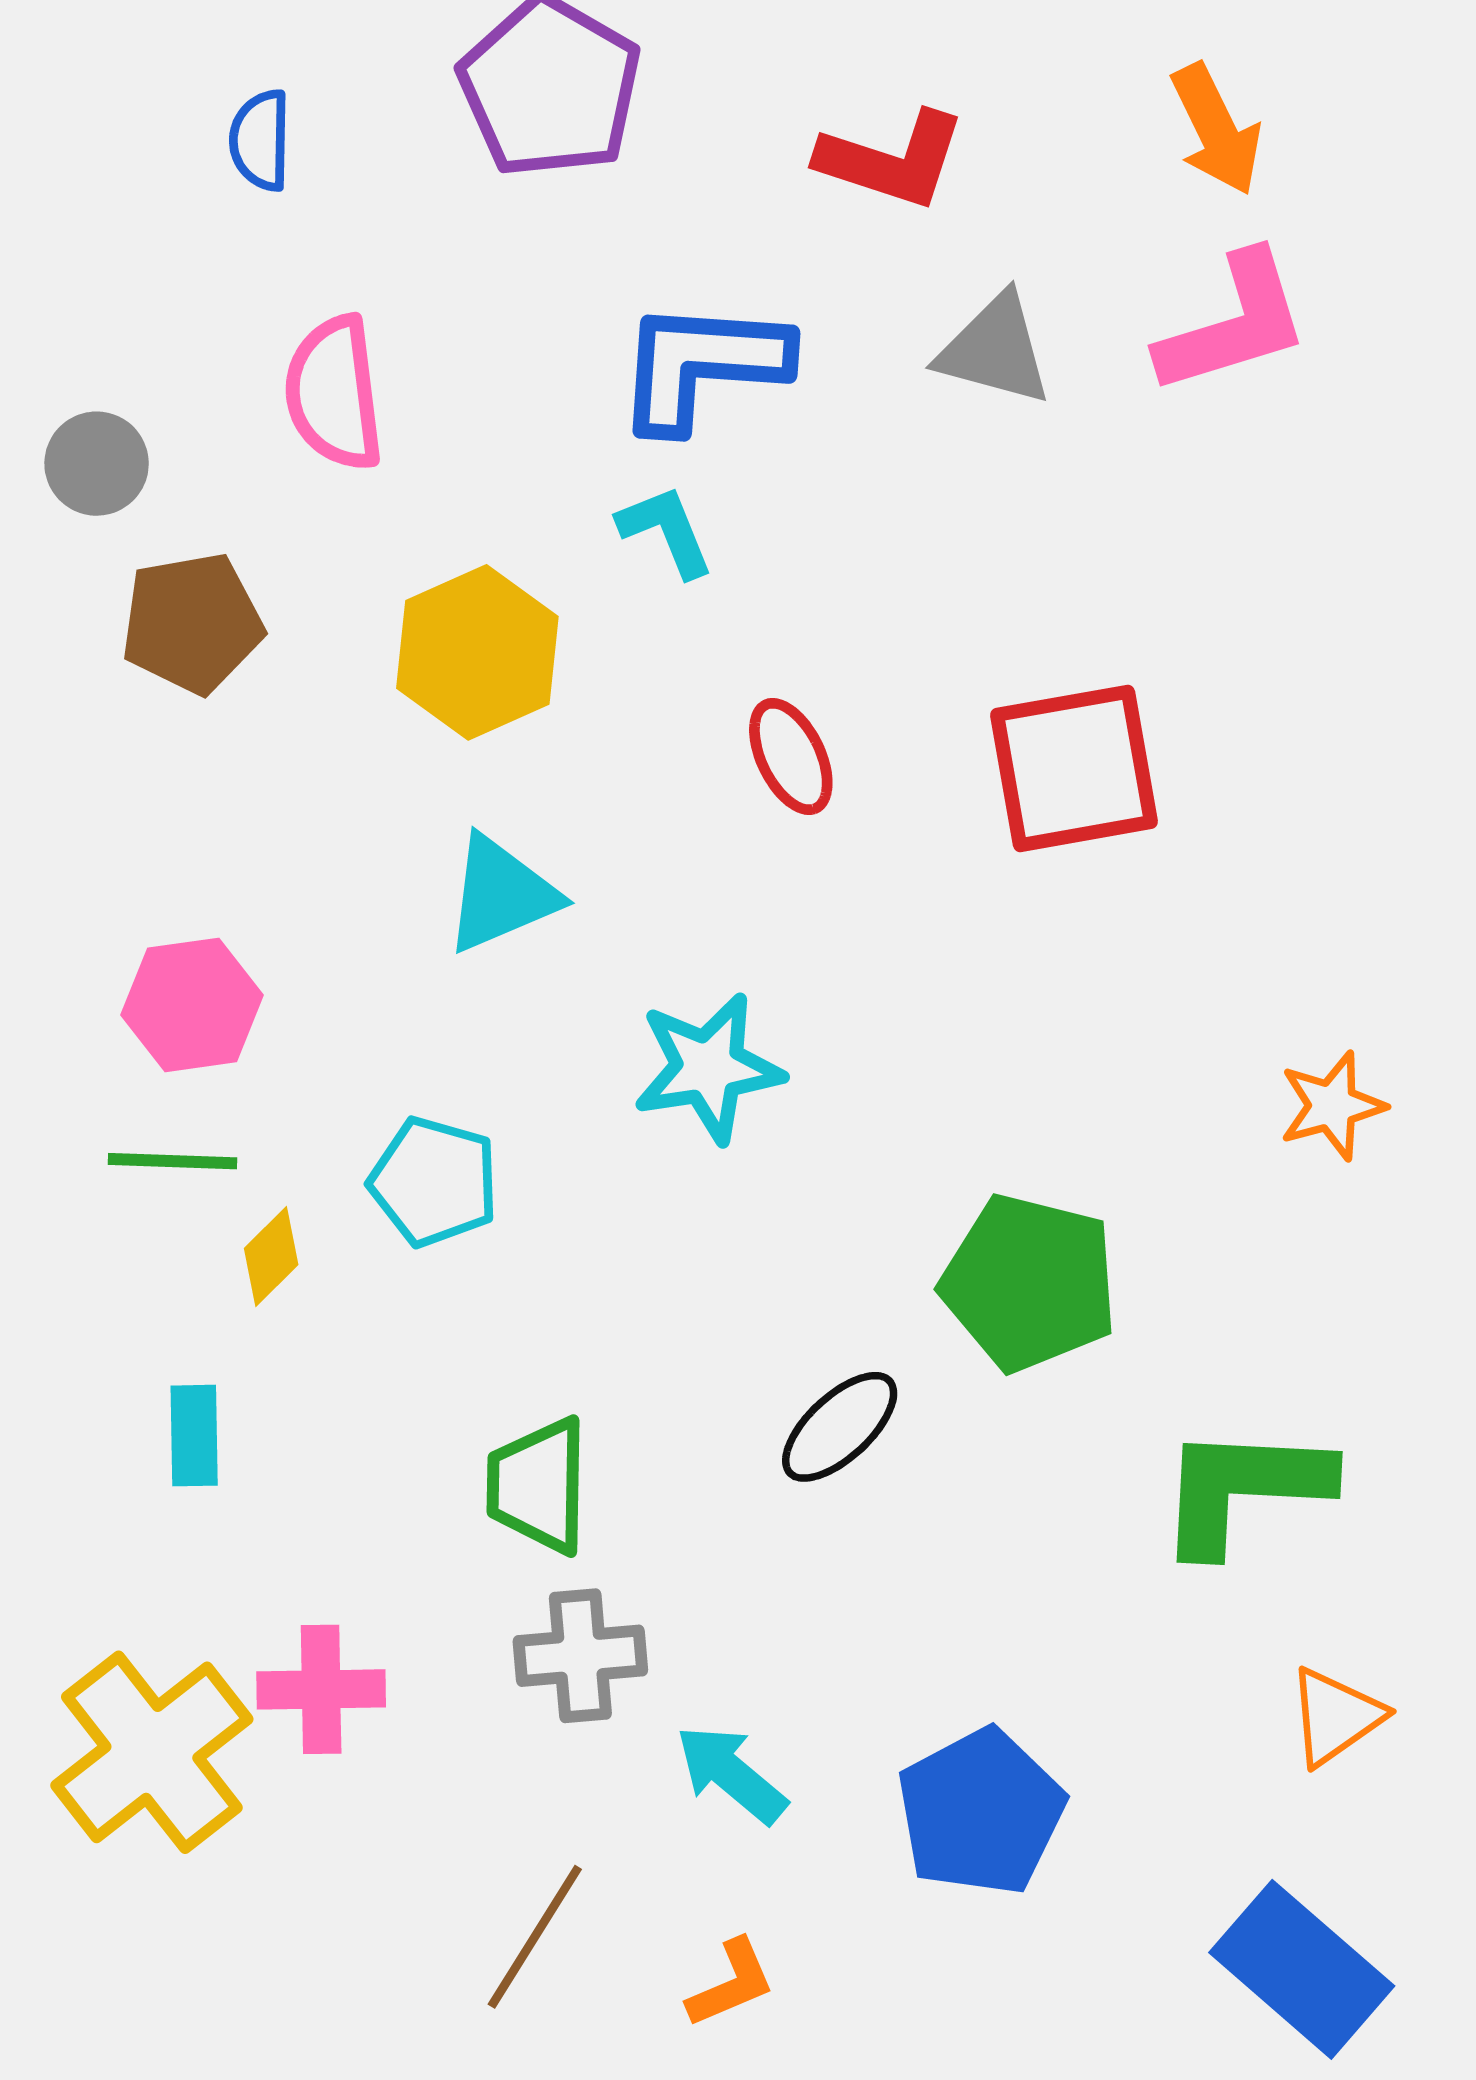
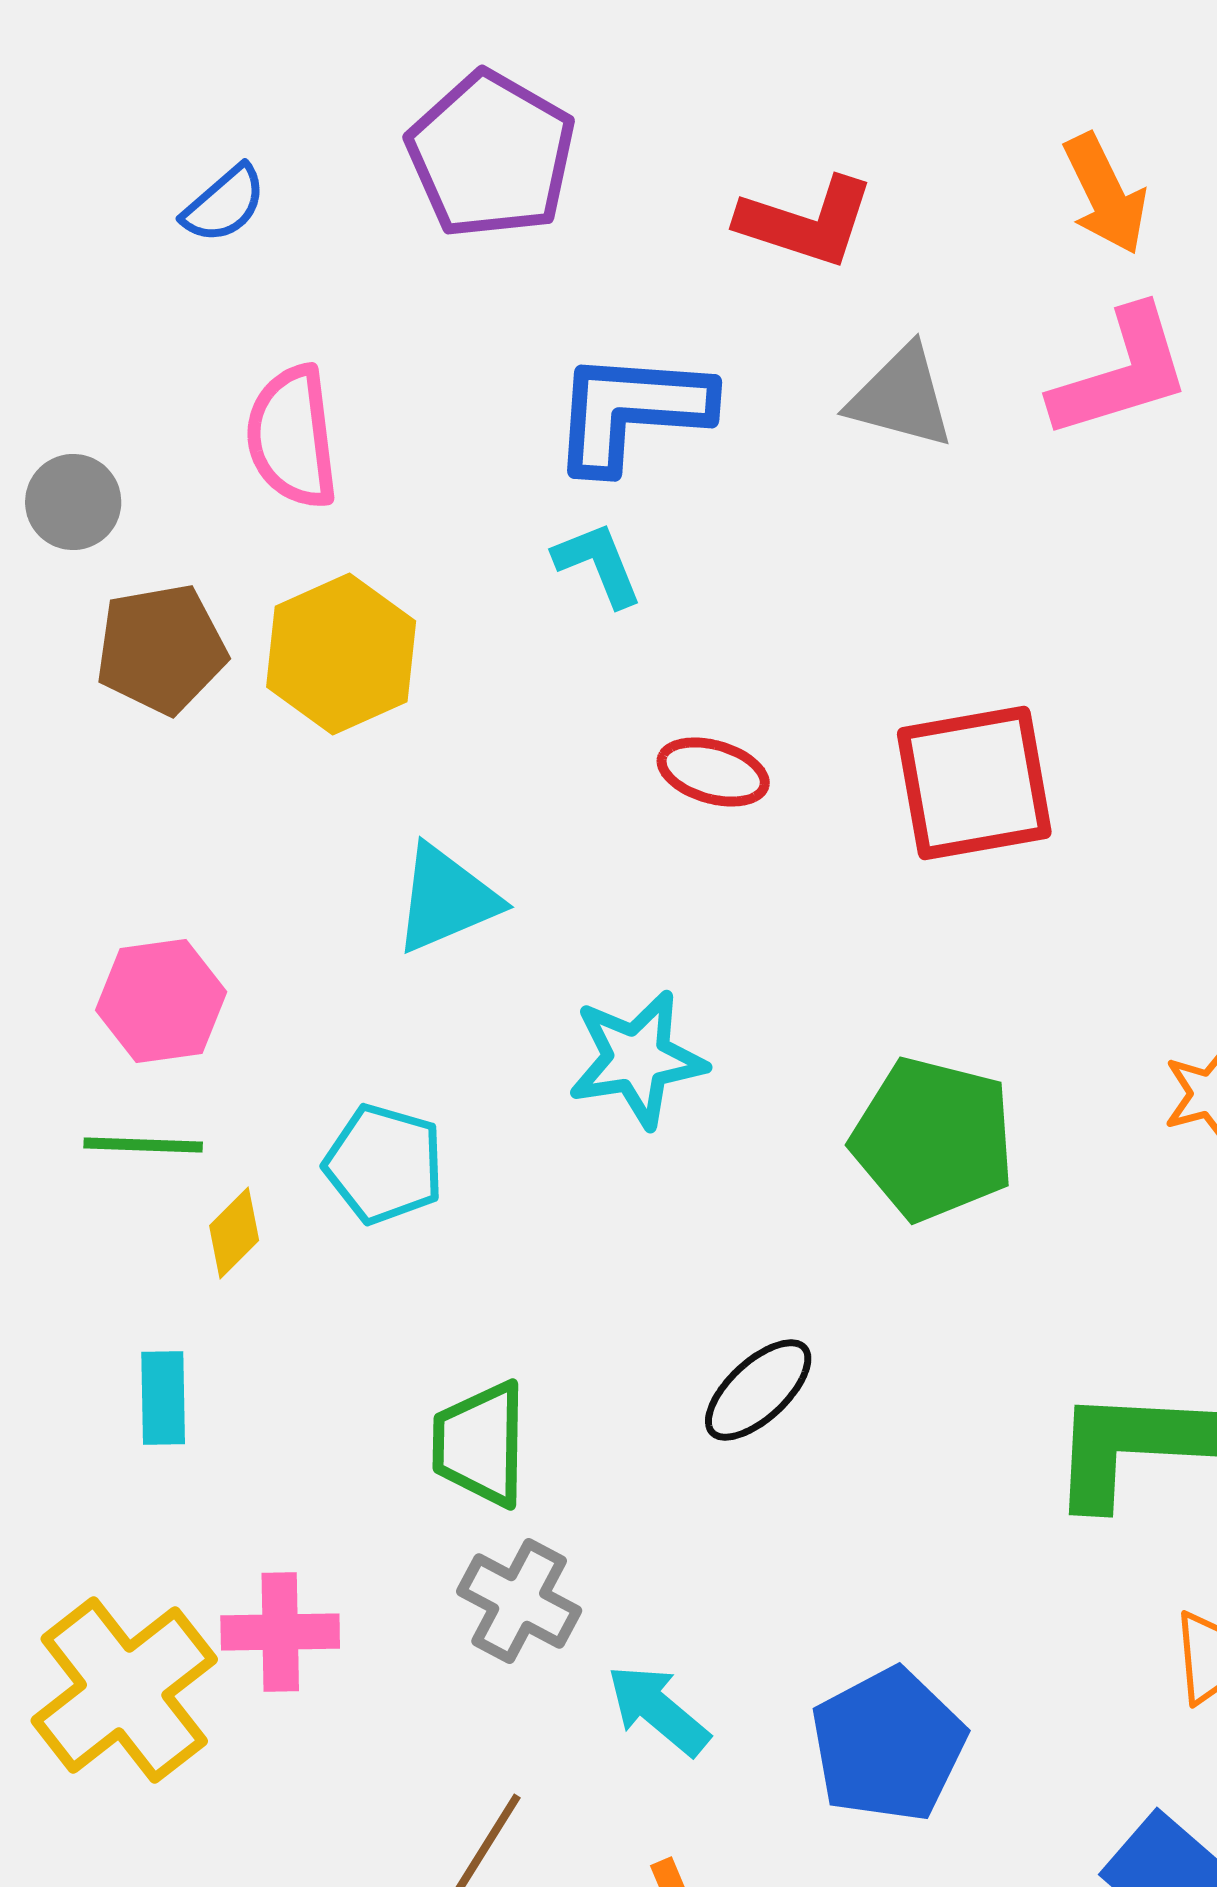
blue semicircle: (260, 140) -> (224, 204), turned -132
yellow hexagon: (477, 652) -> (341, 654), moved
red ellipse: (791, 756) -> (713, 772), turned -48
green pentagon: (1029, 1283) -> (933, 1139), moved
gray cross: (580, 1656) -> (519, 1601), turned 33

